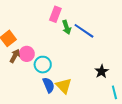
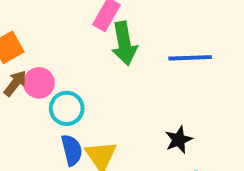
green arrow: (67, 27) -> (124, 43), size x1.5
blue line: (84, 31) -> (190, 58), moved, turned -45

